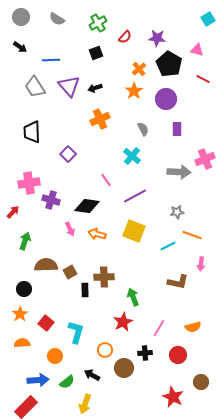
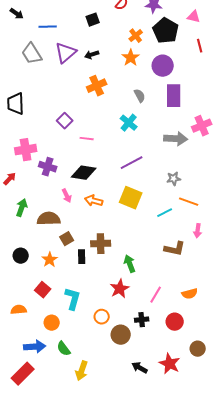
red line: (203, 79) -> (200, 46), turned 48
purple triangle: (69, 86) -> (66, 53), turned 30
purple rectangle: (177, 129) -> (174, 96), size x1.6
black trapezoid: (32, 132) -> (16, 104), moved
pink line: (106, 180) -> (87, 139), moved, turned -48
brown semicircle: (46, 265) -> (49, 219), moved
orange star: (20, 314) -> (50, 260), moved
black arrow: (92, 375) -> (140, 368), moved
green semicircle: (67, 382) -> (64, 349), turned 91

